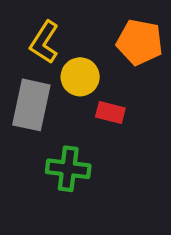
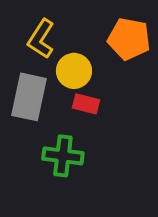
red rectangle: (110, 113) -> (86, 104), moved

